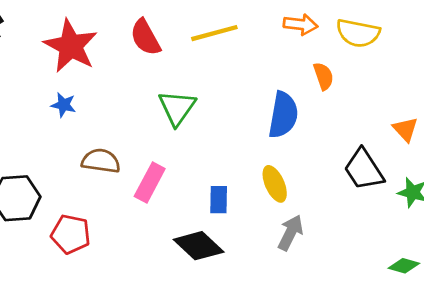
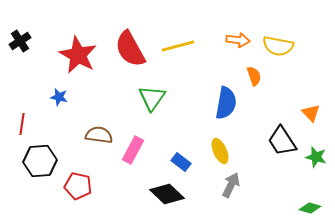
red semicircle: (145, 37) -> (130, 49), size x1.4
blue star: (64, 105) -> (59, 97), moved
blue rectangle: (219, 200) -> (181, 162), turned -54

